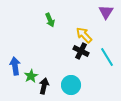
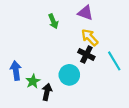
purple triangle: (106, 12) -> (85, 13), moved, turned -42
cyan circle: (71, 85) -> (69, 75), moved

